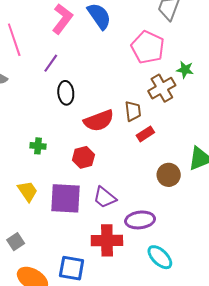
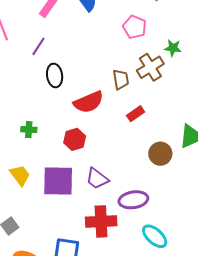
pink pentagon: (148, 47) -> (135, 27), size x0.7
brown trapezoid: (133, 111) -> (121, 79), moved

